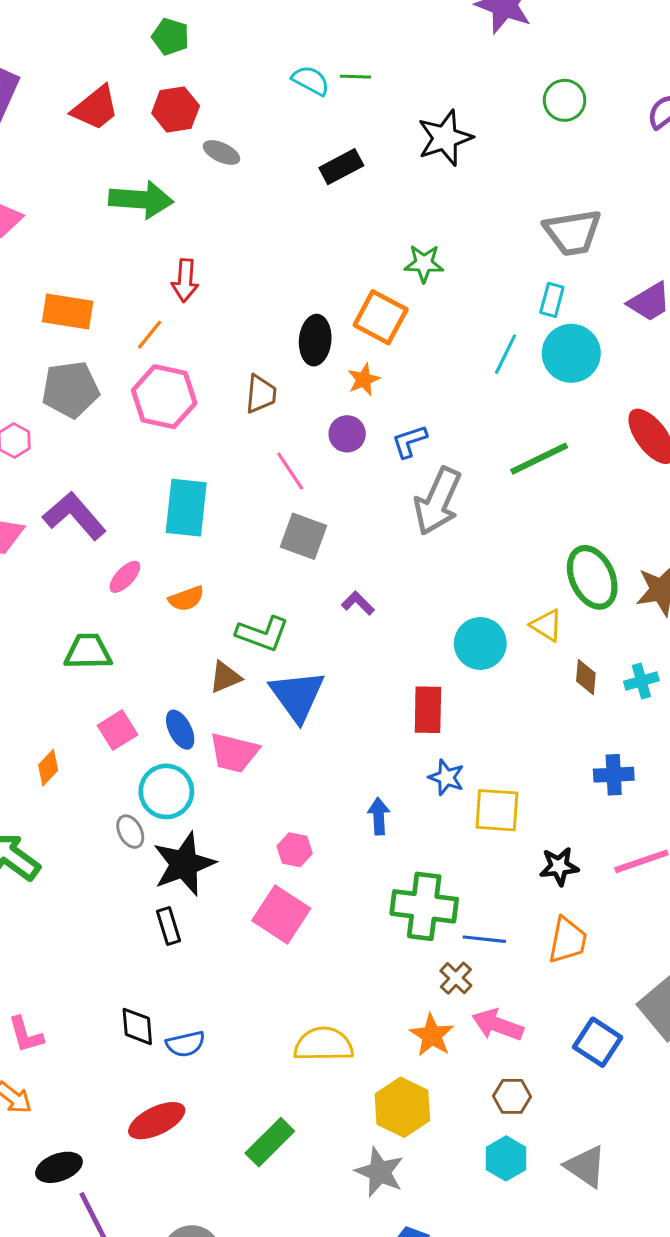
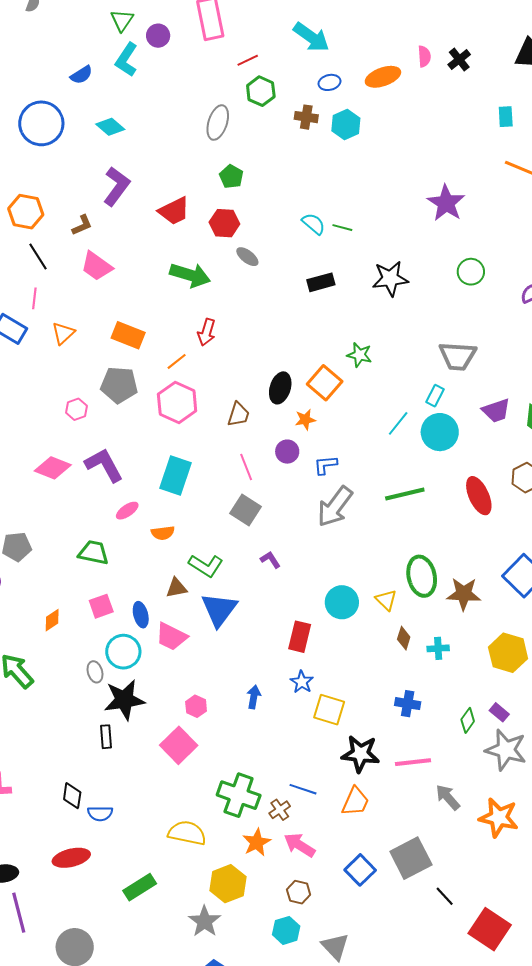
black star: (559, 866) -> (360, 754), size x1.5
green cross: (424, 906) -> (239, 795), moved

